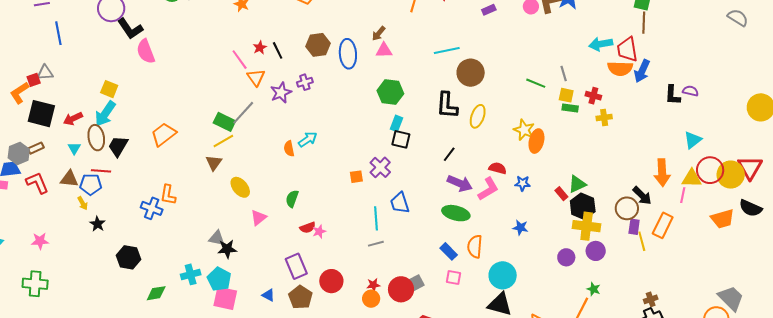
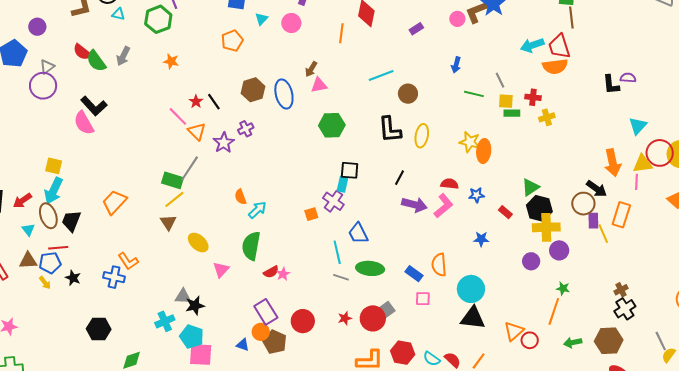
black L-shape: (130, 29) -> (94, 106), moved
blue arrow: (642, 71) -> (456, 65), moved, size x0.7
brown circle: (471, 73) -> (408, 94), size x0.7
cyan rectangle: (396, 123) -> (343, 184), moved
cyan arrow: (308, 139) -> (257, 210), moved
red rectangle: (561, 194) -> (505, 212), moved
orange L-shape: (168, 195) -> (128, 261), turned -35
green semicircle: (292, 199) -> (251, 246), size x1.6
green ellipse: (456, 213) -> (370, 268), moved
black star: (97, 224) -> (73, 278), moved
gray line: (376, 244) -> (341, 277), turned 42
cyan cross: (191, 274) -> (165, 321), moved
orange circle: (371, 299) -> (261, 332), moved

